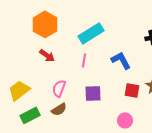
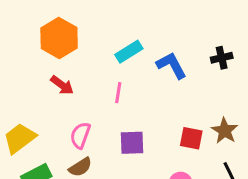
cyan rectangle: (91, 33) -> (129, 52), size x0.7
blue L-shape: (121, 60) -> (171, 65), moved

